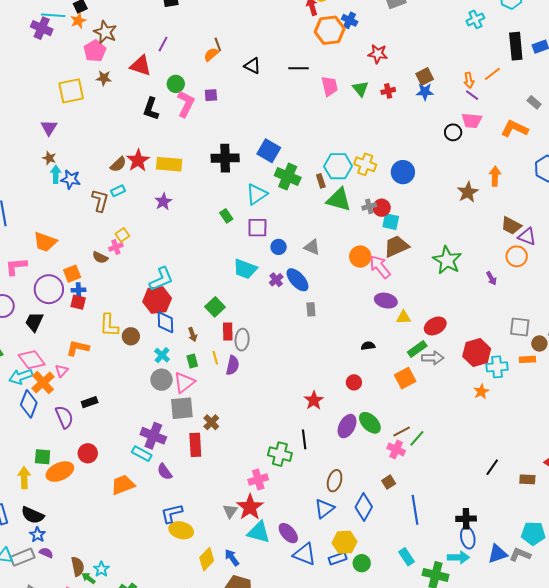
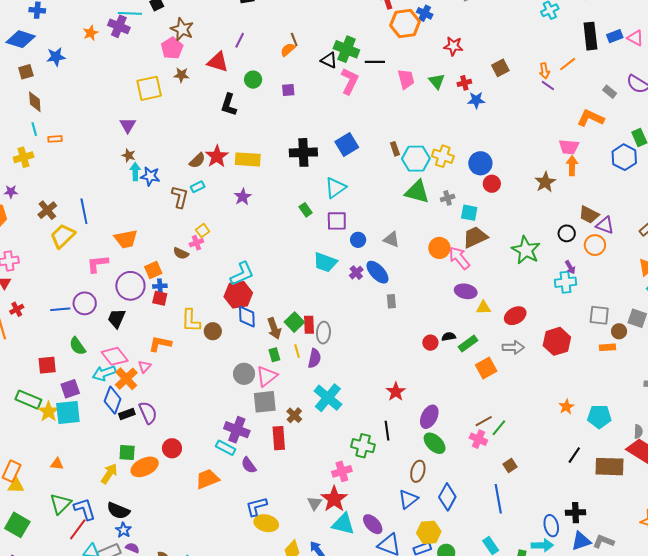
orange star: (78, 21) -> (91, 33), moved
blue star: (425, 92) -> (476, 100), moved
pink L-shape: (186, 104) -> (350, 81), moved
pink trapezoid: (472, 121) -> (569, 147), moved
black circle: (453, 132) -> (567, 233), moved
blue square: (269, 151) -> (347, 144), turned 30
green cross: (288, 177) -> (346, 49), moved
brown rectangle: (321, 181) -> (395, 149), moved
red circle: (382, 208) -> (492, 184), moved
orange trapezoid: (45, 242) -> (126, 239), turned -30
green square: (215, 307) -> (294, 322), moved
brown arrow: (193, 335) -> (274, 328), size x1.5
green rectangle: (417, 349) -> (468, 344), moved
cyan cross: (162, 355) -> (328, 398), moved, size x1.8
cyan cross: (497, 367) -> (566, 282), moved
red circle: (354, 382) -> (430, 343), moved
orange star: (481, 391) -> (566, 407), moved
black rectangle: (90, 402) -> (127, 414), moved
green ellipse: (370, 423) -> (435, 443), moved
yellow arrow: (24, 478) -> (109, 474), turned 35
brown rectangle: (527, 479) -> (610, 467), size x1.8
brown square: (389, 482) -> (510, 465), moved
black cross: (466, 519) -> (575, 513), moved
cyan pentagon: (533, 533) -> (599, 417), moved

